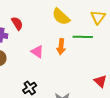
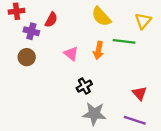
red semicircle: (17, 23) -> (51, 20), turned 56
black cross: (30, 88) -> (84, 86), moved

